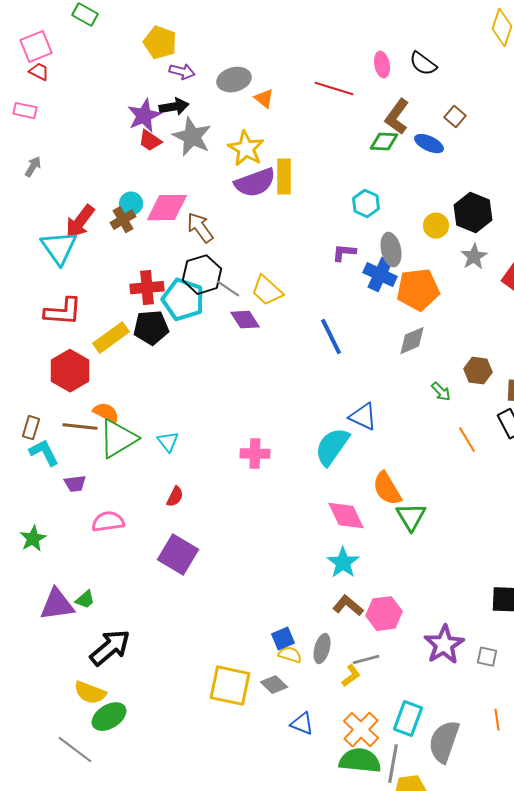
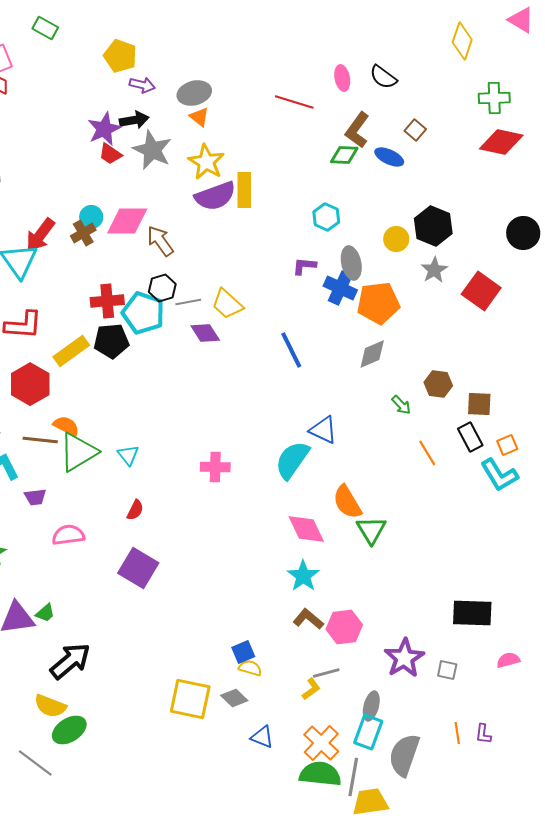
orange triangle: (264, 99) -> (199, 117), moved
black hexagon: (202, 275) -> (162, 288), size x0.7
gray line: (228, 289) -> (188, 302), turned -45
gray ellipse: (322, 649) -> (371, 706), moved

